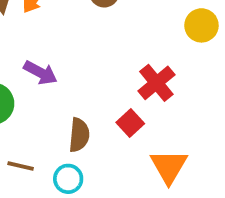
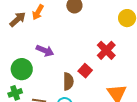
red square: (130, 123) -> (85, 71), moved

